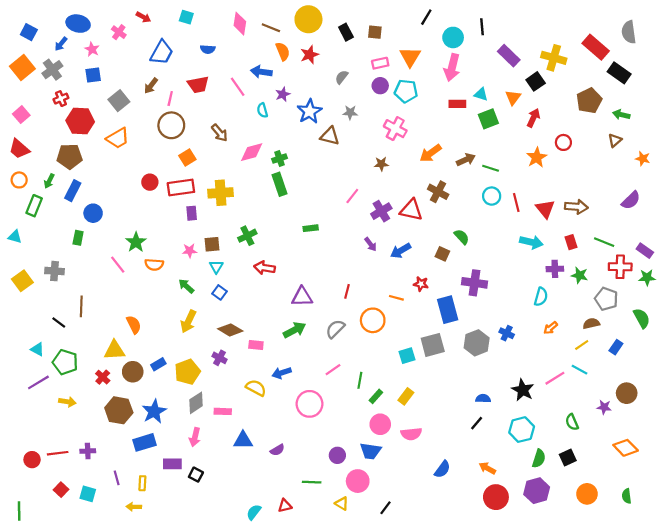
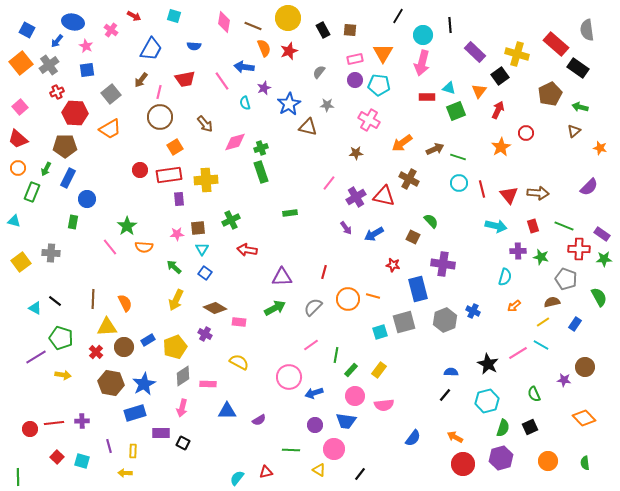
orange line: (396, 298) -> (373, 296), moved
brown line: (81, 306) -> (93, 299), moved
cyan triangle: (37, 349) -> (35, 308), moved
blue arrow: (282, 373) -> (314, 393), moved

